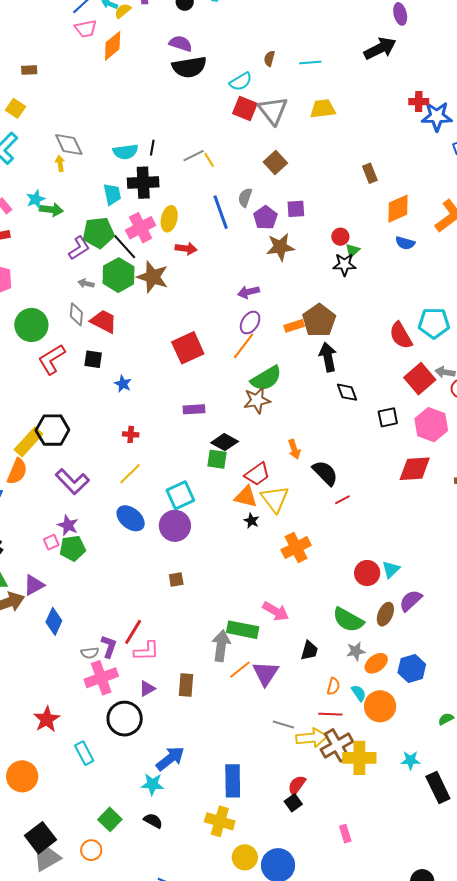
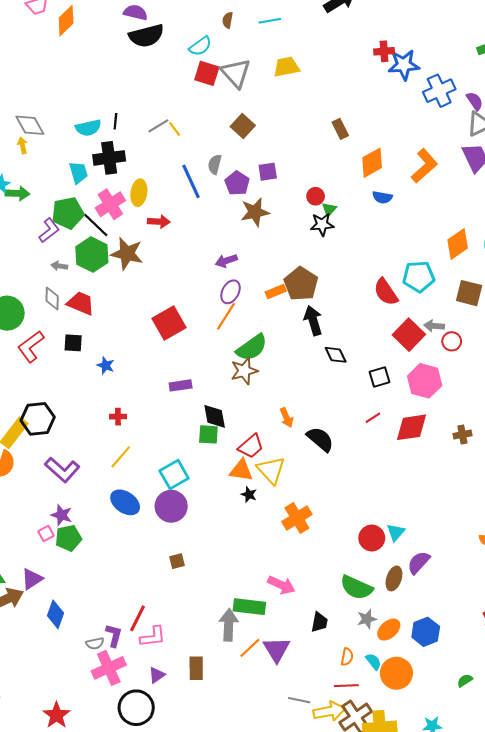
black diamond: (225, 442) -> (215, 416), turned 56
red line: (342, 500) -> (373, 418), moved

